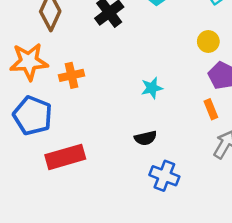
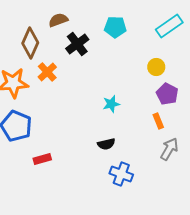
orange cross: (72, 75) -> (47, 72), moved, turned -30
red rectangle: (65, 157) -> (42, 159), size x0.6

